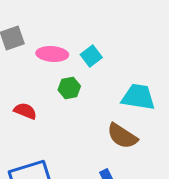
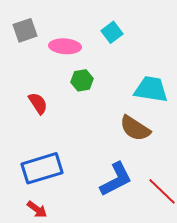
cyan square: (91, 56) -> (112, 32), moved
red semicircle: (25, 111) -> (38, 103), turned 35

